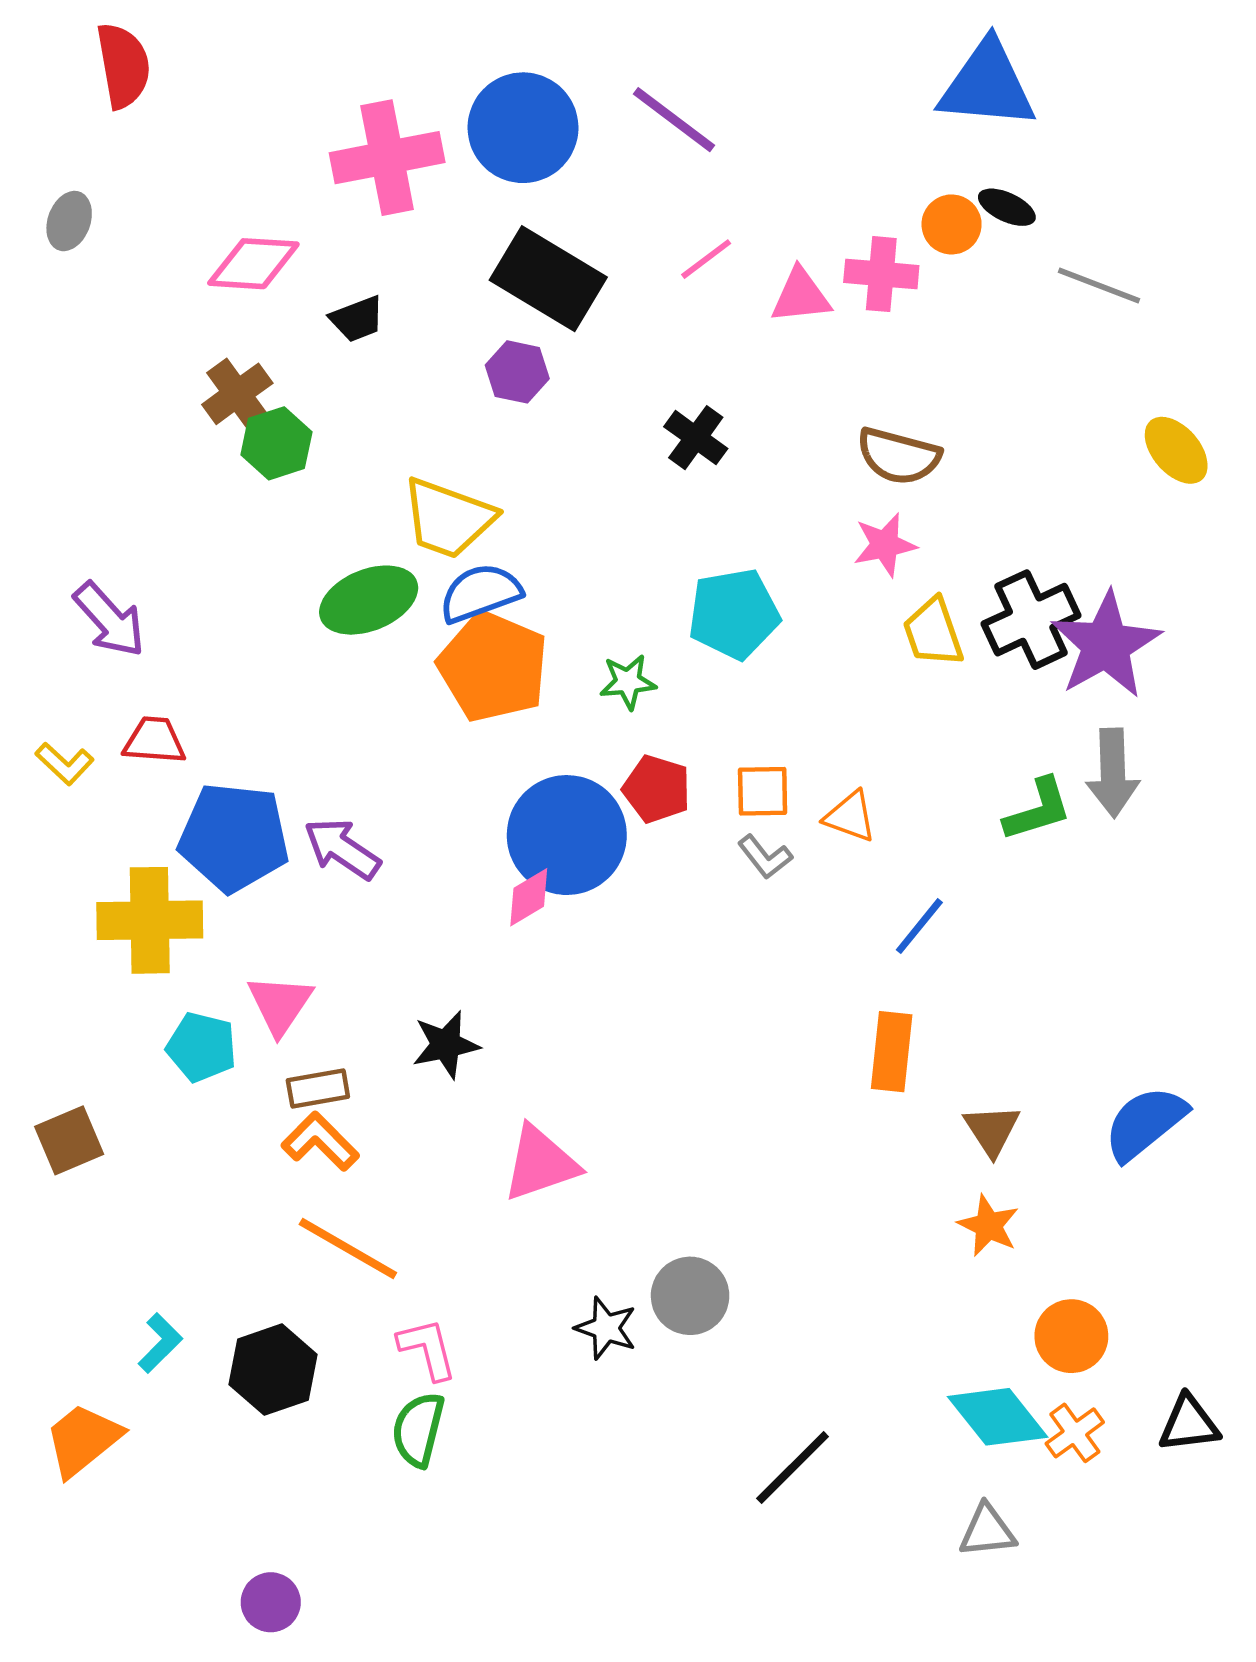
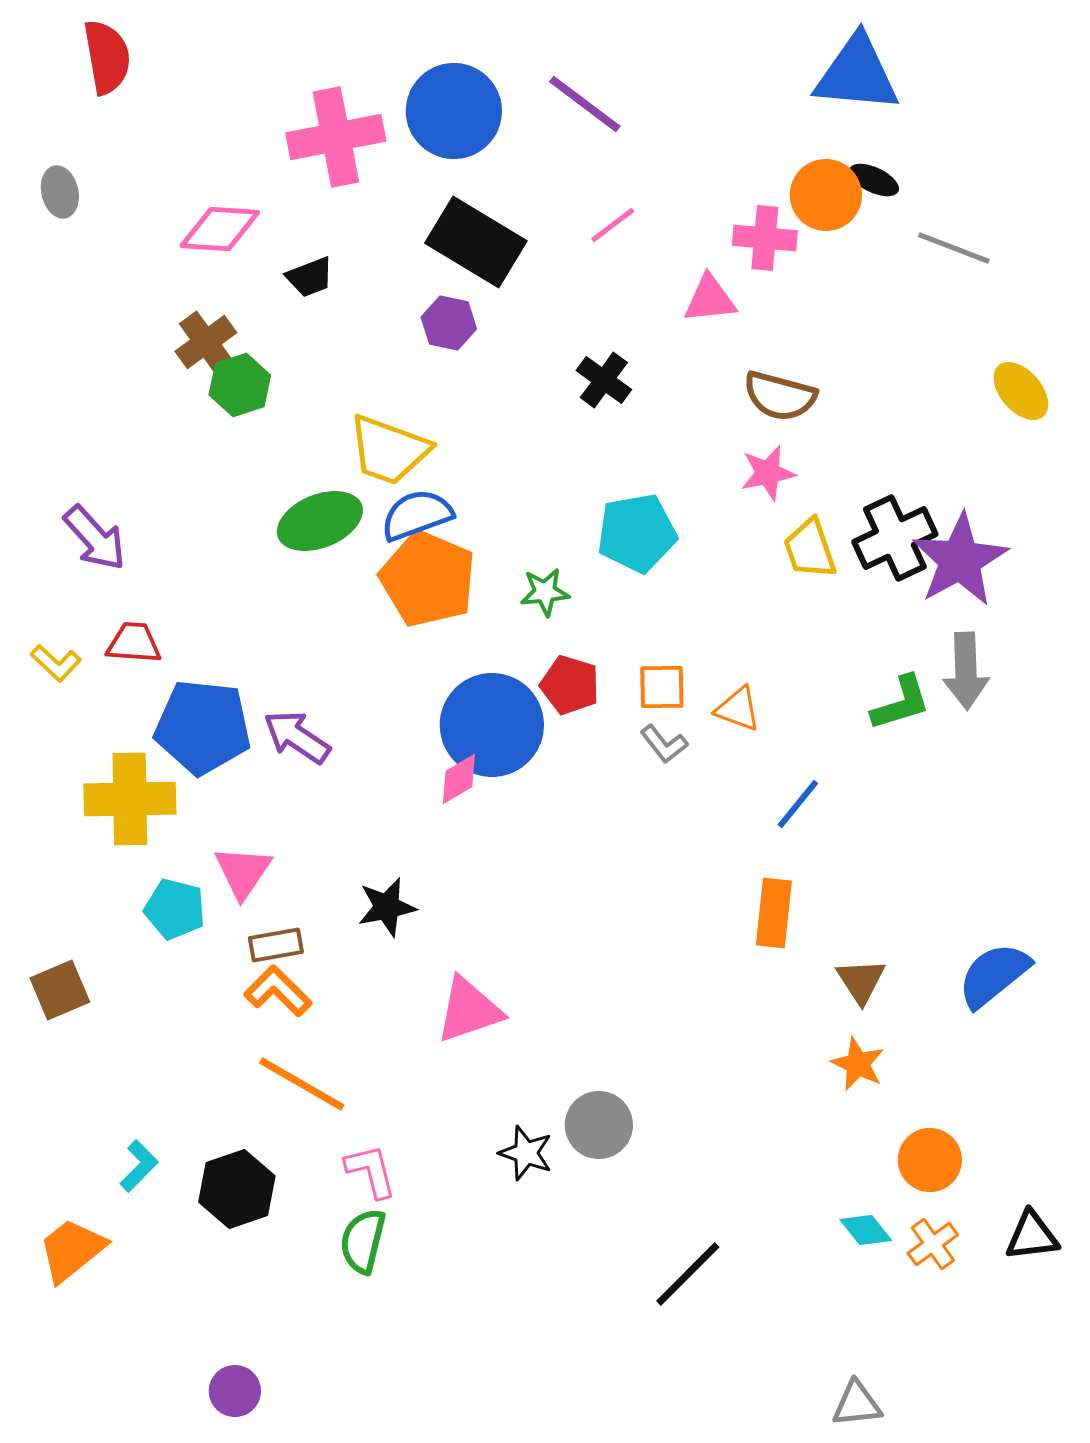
gray ellipse: (69, 221) -> (60, 192), turned -33
orange circle: (952, 224) -> (826, 195), size x1.4
pink triangle: (801, 296) -> (710, 299), moved
cyan diamond: (998, 1417) -> (866, 1230), size x0.6
gray triangle: (987, 1531) -> (857, 1404), moved

